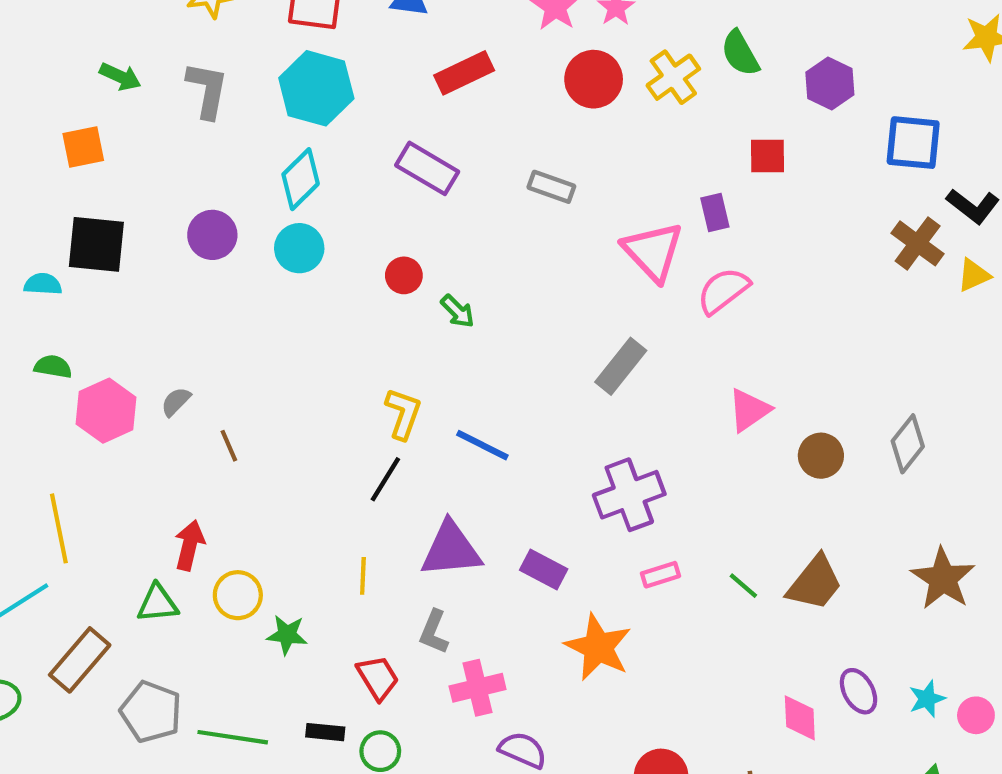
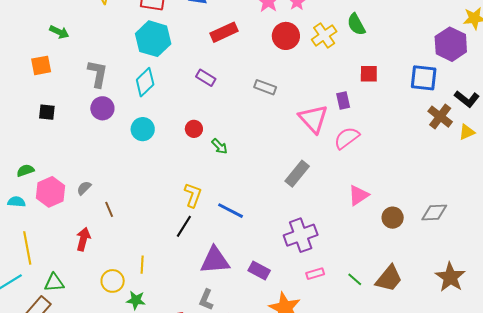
purple hexagon: (830, 83) -> (451, 44), moved, size x1.4
gray L-shape: (207, 90) -> (98, 74), moved
blue square: (913, 143) -> (424, 78), moved
purple rectangle: (427, 168) -> (206, 78), size x0.7
black square: (96, 244) -> (47, 112), size x0.6
cyan circle: (299, 248) -> (143, 129), moved
cyan semicircle: (43, 284) -> (16, 202), moved
green semicircle: (53, 367) -> (25, 170), turned -30
gray diamond: (908, 444) -> (434, 212), turned 48
red arrow: (189, 545) -> (83, 239), moved
yellow line: (363, 576) -> (142, 265), moved
green triangle: (158, 603) -> (54, 283), moved

